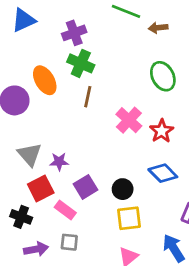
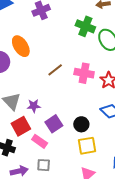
green cross: (81, 63) -> (85, 26), moved
brown line: (88, 97) -> (55, 70), moved, turned 42
pink cross: (129, 120) -> (84, 73), turned -30

